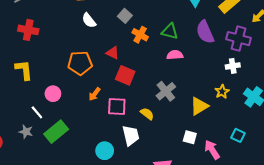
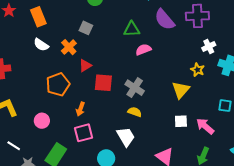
white semicircle: (89, 20) -> (41, 45), moved
orange cross: (140, 35) -> (69, 47), moved, turned 35
red triangle: (113, 53) -> (85, 66), turned -40
white cross: (233, 66) -> (209, 46), moved
gray cross: (166, 91) -> (135, 88), moved
pink square: (117, 107) -> (84, 133), moved
white line: (37, 112) -> (14, 146), moved

